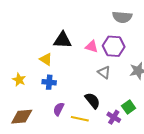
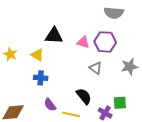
yellow star: (19, 80) -> (10, 54), moved
green square: (129, 107) -> (120, 103), turned 32
purple semicircle: (59, 109) -> (50, 105), turned -64

